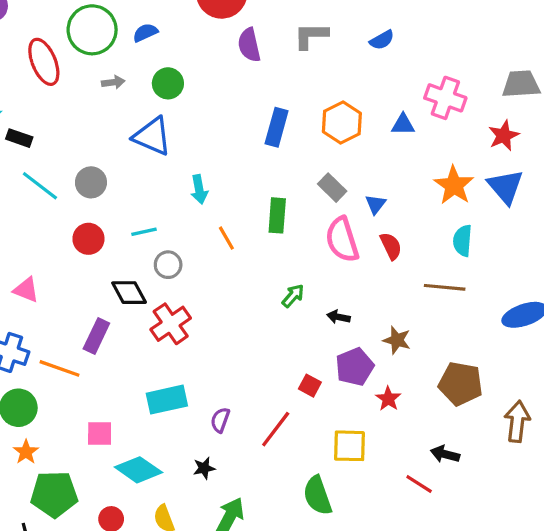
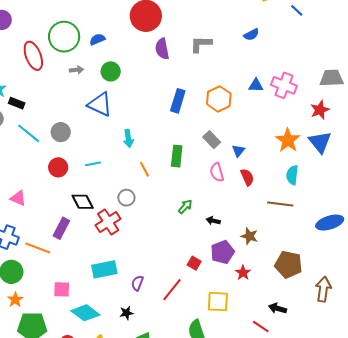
blue semicircle: (382, 40) -> (251, 35), moved
blue triangle: (403, 125) -> (256, 85), moved
pink semicircle: (342, 240) -> (217, 172), size x0.7
gray circle: (168, 265) -> (126, 198), moved

